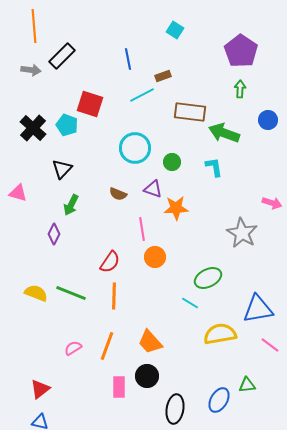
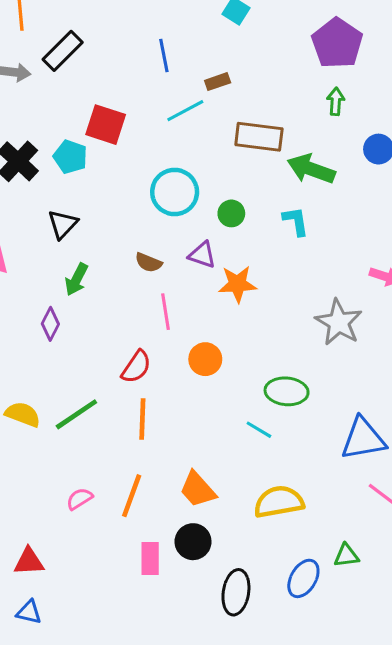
pink line: (142, 229) -> (165, 312), moved
green ellipse: (208, 278) -> (287, 391), turned 32
green line: (71, 293) -> (76, 414), turned -56
yellow semicircle: (220, 334) -> (279, 502), moved
red triangle: (40, 389) -> (29, 562), turned 35

